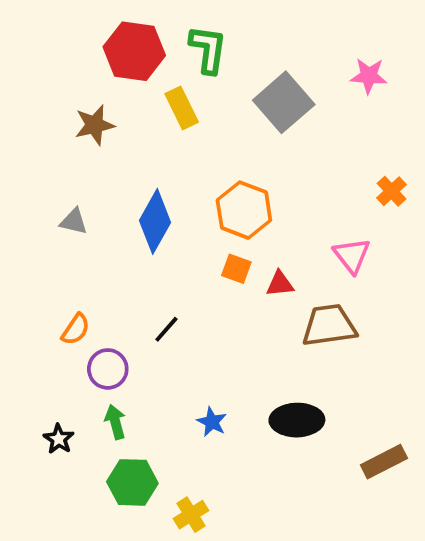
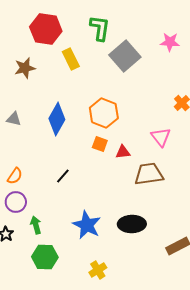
green L-shape: (208, 49) -> (100, 28), moved
purple circle: (108, 369) -> (16, 202), moved
blue star: (212, 422) -> (87, 225), size x1.8
yellow cross: (191, 515) -> (98, 270), moved

